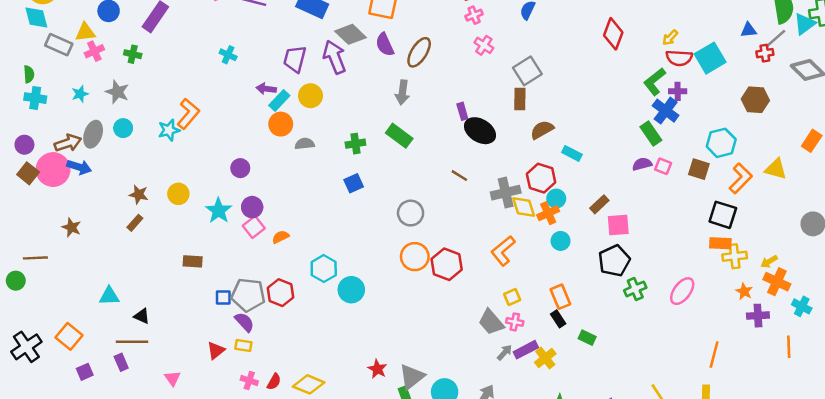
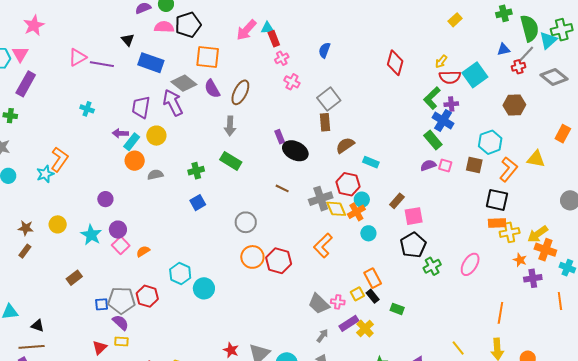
brown rectangle: (193, 261) -> (74, 278), turned -35
yellow arrow: (769, 262) -> (538, 234), size x1.5
yellow square: (512, 297) -> (357, 294), moved
gray arrow: (505, 352) -> (322, 336), moved

